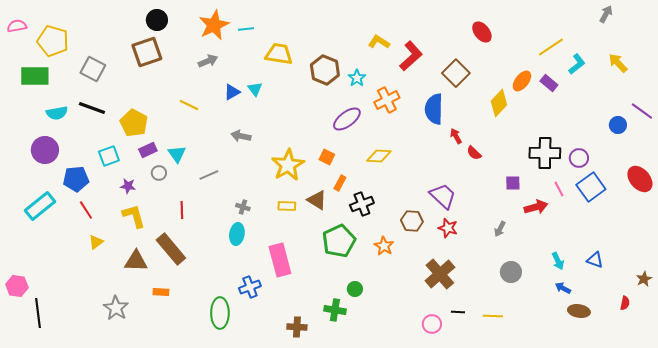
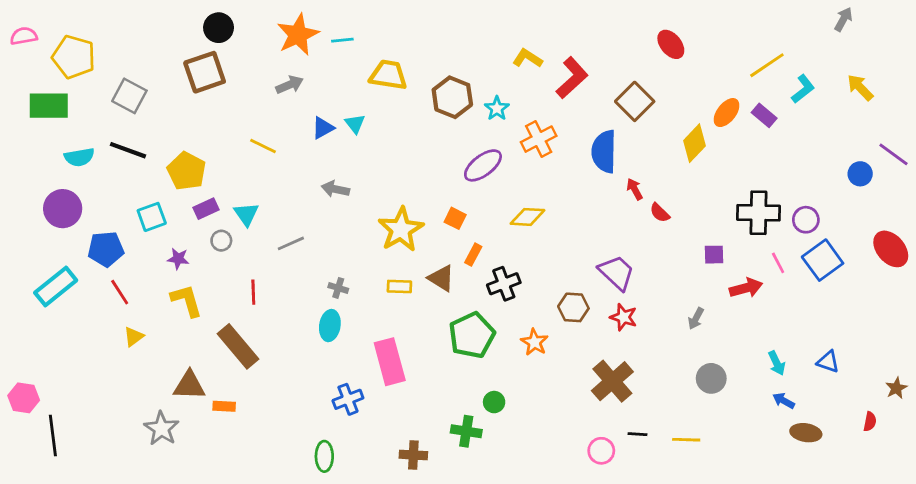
brown triangle: (136, 261) -> (189, 385), moved
green ellipse: (220, 313) -> (324, 456), moved, size x0.7

